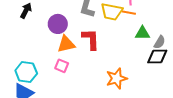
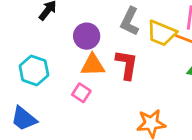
cyan hexagon: (26, 72) -> (34, 70), moved

